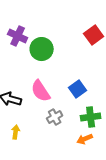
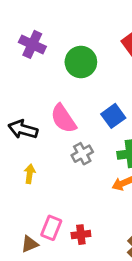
green circle: (42, 49) -> (81, 62), moved

